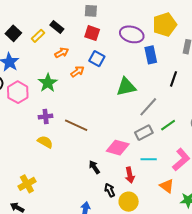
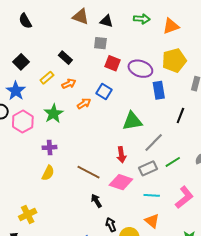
red square: (92, 33) -> (113, 63), moved
yellow rectangle: (38, 36) -> (47, 78), moved
brown line: (76, 125) -> (89, 172), moved
yellow semicircle: (45, 142) -> (48, 173), turned 84
red arrow: (130, 175) -> (121, 155), moved
orange triangle: (167, 186) -> (152, 221), moved

